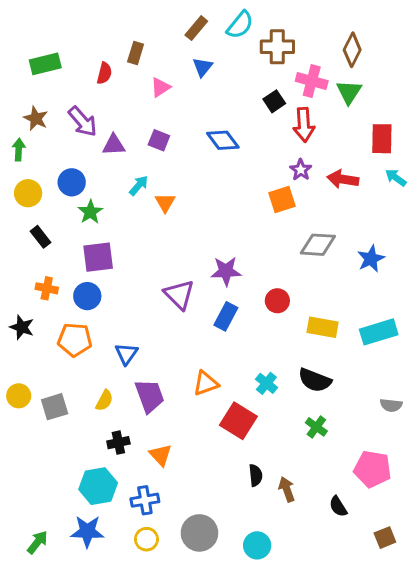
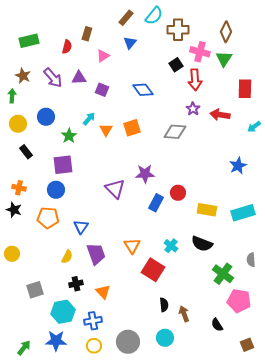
purple triangle: (114, 145) -> (79, 78), moved
cyan arrow: (396, 178) -> (254, 127), moved, turned -72
orange square: (282, 199) -> (132, 128), moved
green star: (90, 212) -> (69, 136), moved
gray diamond: (318, 245) -> (175, 132), moved
orange cross: (47, 288) -> (19, 188), moved
blue rectangle: (226, 316) -> (156, 203), moved
orange triangle: (206, 383) -> (132, 246), turned -42
gray semicircle: (391, 405) -> (251, 260), turned 80
gray square: (55, 407) -> (35, 290), moved
green cross: (316, 427) -> (223, 274), moved, size x1.5
cyan circle: (257, 545) -> (165, 338), moved

